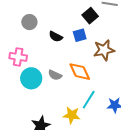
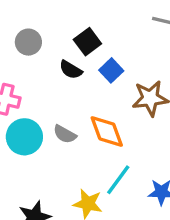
black square: (90, 16) -> (87, 42), moved
blue square: (80, 35) -> (111, 70), turned -32

